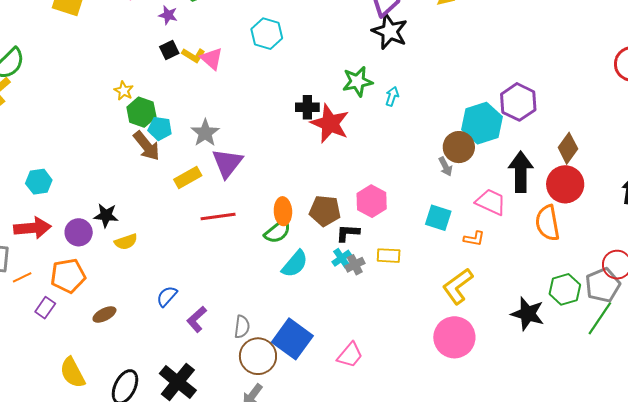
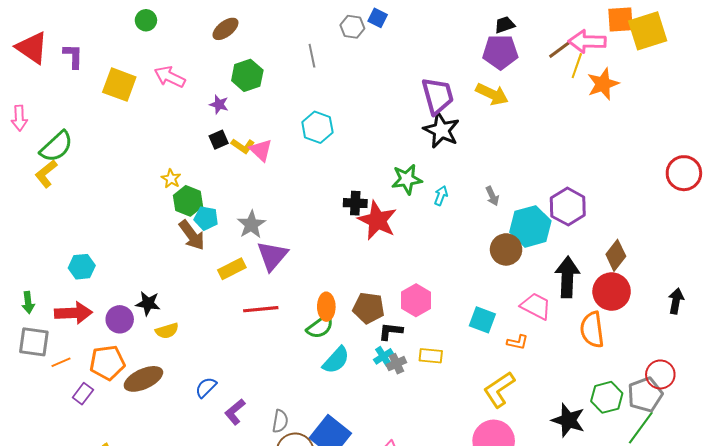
gray arrow: (445, 167) -> (492, 196), moved
brown ellipse: (104, 314) -> (143, 379), moved, size x1.6

